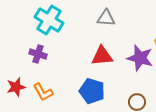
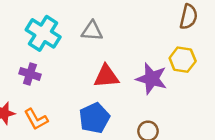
gray triangle: (106, 18) -> (92, 31), moved
blue pentagon: (92, 91) -> (94, 118), turned 30

